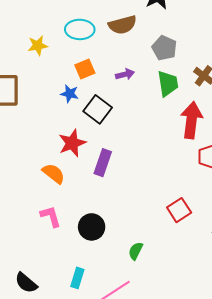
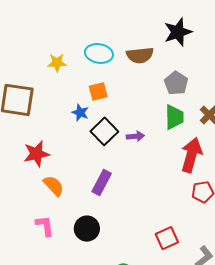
purple arrow: (125, 74) -> (135, 136), moved
red star: (72, 143) -> (36, 154), moved
black circle: (92, 227) -> (87, 229), moved

